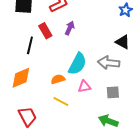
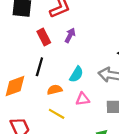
black line: (30, 45) -> (39, 67), moved
cyan semicircle: (77, 64) -> (76, 74), size x0.7

